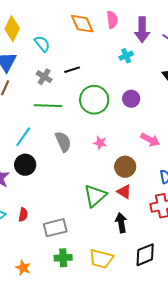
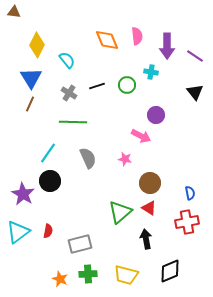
cyan cross: (126, 56) -> (151, 72), turned 32
green circle: (94, 100) -> (127, 85), moved, size x0.6
pink arrow: (150, 140) -> (141, 136), moved
orange star: (23, 268) -> (60, 279), moved

